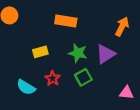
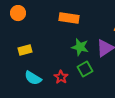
yellow rectangle: (40, 52) -> (25, 50), moved
red star: (53, 78) -> (61, 77), moved

